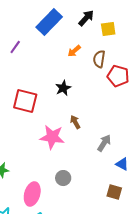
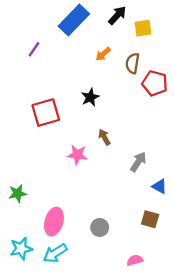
red square: (25, 101) -> (46, 113), turned -30
pink star: (52, 137) -> (77, 155), size x0.7
gray circle: (63, 178) -> (100, 227), moved

